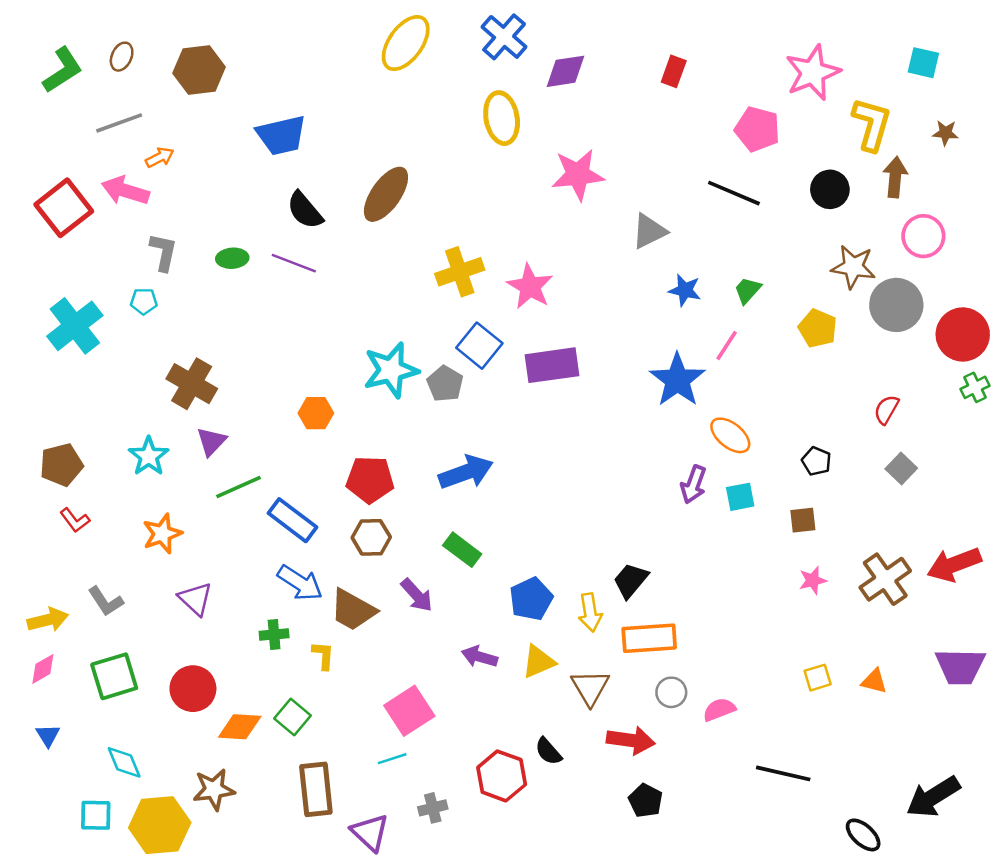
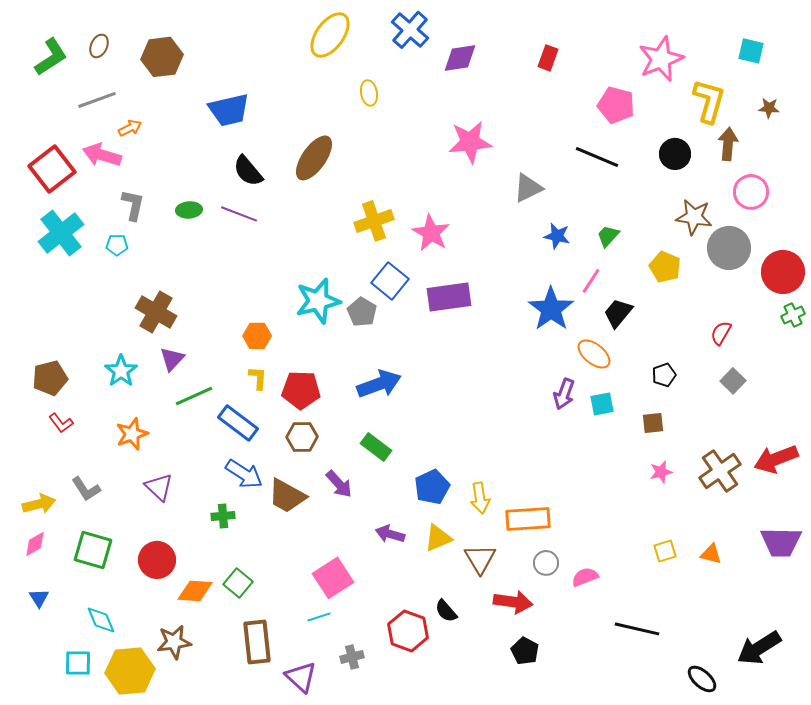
yellow ellipse: (502, 118) -> (369, 93), moved, size x0.6
cyan cross: (75, 326) -> (61, 233), moved
black pentagon: (816, 461) -> (664, 375), turned 30
black trapezoid: (631, 580) -> (618, 313), moved
yellow L-shape: (323, 655) -> (258, 378), moved
green square: (114, 676) -> (93, 550), turned 33

